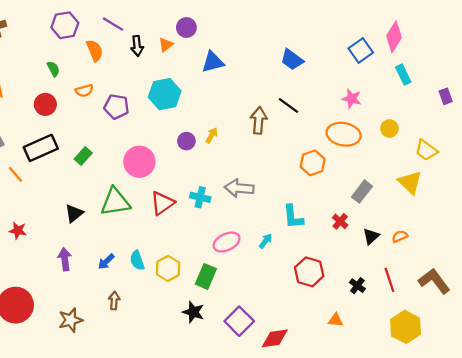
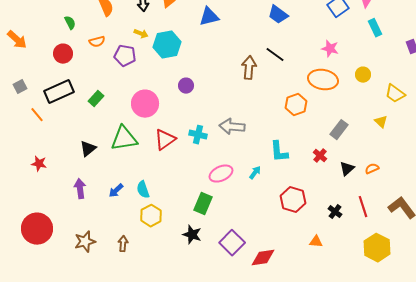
yellow arrow: (212, 135) -> (141, 34), moved, turned 80
yellow triangle: (410, 182) -> (381, 122), size x0.6
yellow hexagon: (168, 268) -> (151, 216), moved
brown arrow: (114, 301) -> (123, 244), moved

